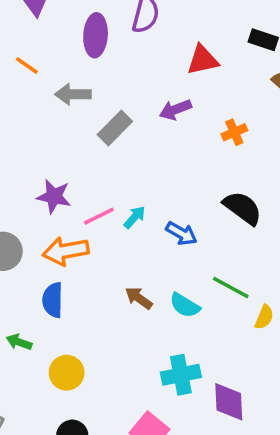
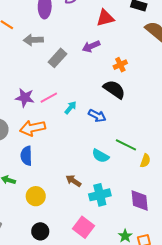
orange cross: (234, 132) -> (120, 65), moved
black semicircle: (243, 208) -> (114, 89), moved
pink line: (99, 216) -> (49, 98), moved
brown arrow: (139, 298) -> (73, 181), moved
purple diamond: (229, 402) -> (140, 201), moved

